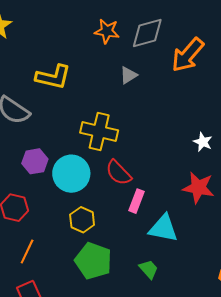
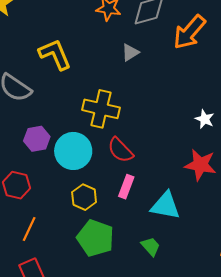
yellow L-shape: (53, 77) -> (55, 54), turned -126
pink rectangle: (136, 201) -> (126, 187), moved

